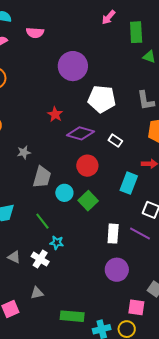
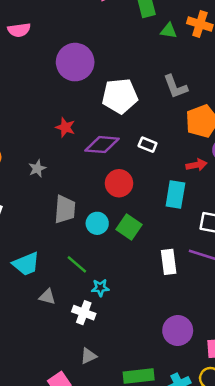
gray star: (24, 152) -> (37, 168), moved
gray triangle: (14, 257) -> (47, 297), moved
purple circle: (117, 270) -> (178, 330), moved

